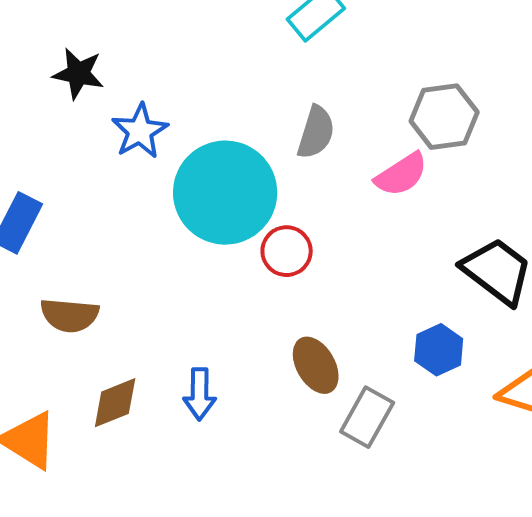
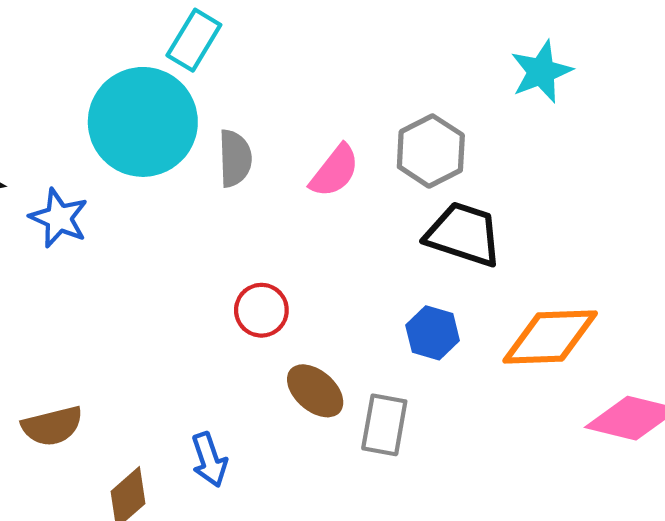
gray hexagon: (444, 117) -> (431, 151), moved
cyan circle: (225, 193) -> (143, 122), moved
red circle: (287, 251) -> (261, 310), moved

